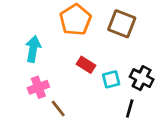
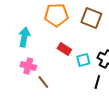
orange pentagon: (75, 20) -> (56, 15), turned 30
pink cross: (38, 87) -> (28, 66), turned 35

